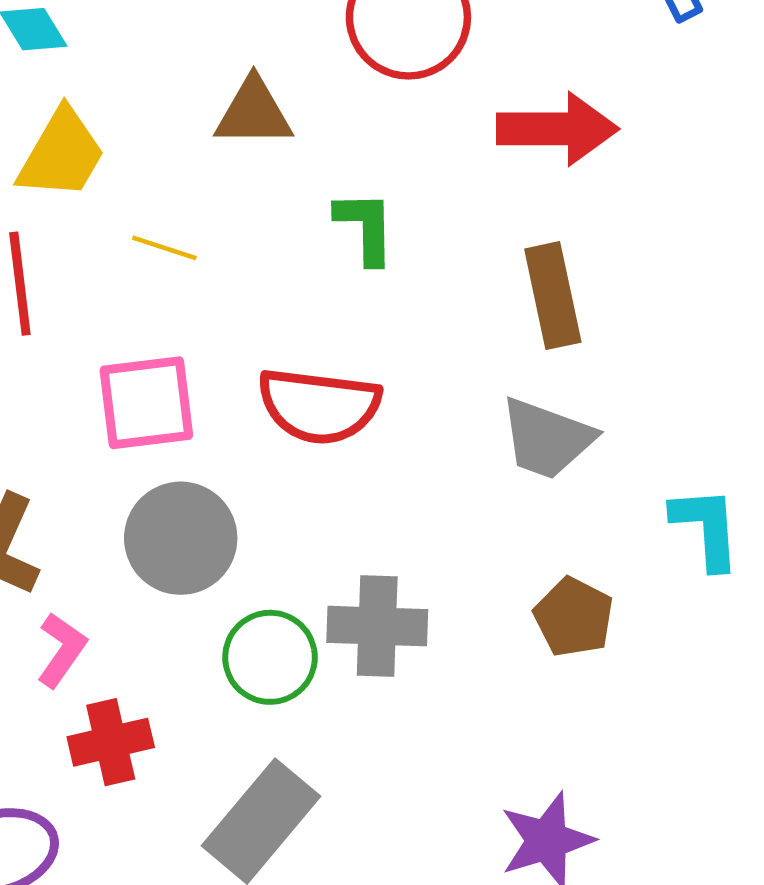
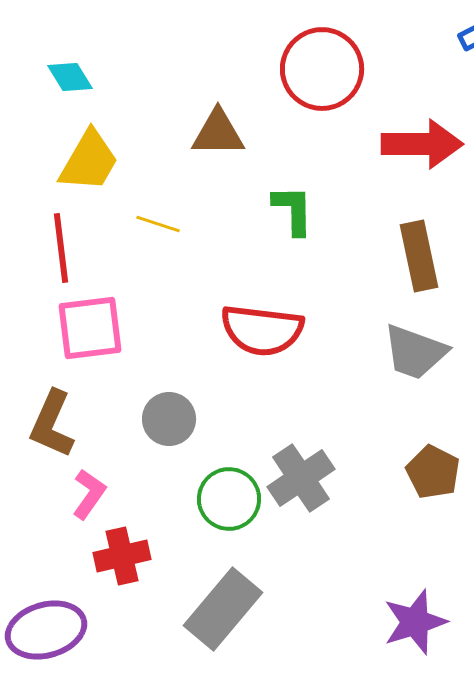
pink square: (146, 403) -> (90, 328), moved
gray circle: (181, 538) -> (169, 419), size x0.7
gray cross: (377, 626) -> (301, 478), turned -36

